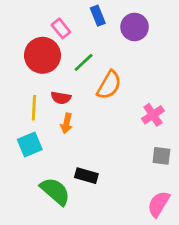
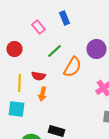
purple circle: (135, 27) -> (96, 49), moved
red circle: (42, 55) -> (14, 49), moved, size x0.6
cyan square: (30, 145) -> (16, 109), turned 30

